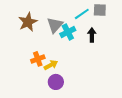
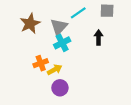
cyan line: (82, 14) -> (78, 13), moved
cyan cross: (68, 32) -> (62, 43), moved

